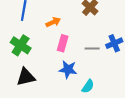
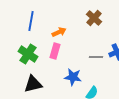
pink rectangle: (63, 43) -> (55, 51), moved

